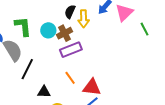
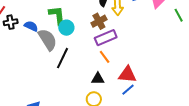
cyan circle: (48, 30) -> (66, 28), moved
orange line: (70, 78) -> (105, 57), moved
black triangle: (44, 92) -> (98, 79), moved

